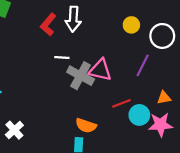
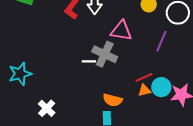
white line: (62, 58) -> (89, 61), moved
pink triangle: (100, 70) -> (121, 31), moved
orange triangle: (164, 98) -> (144, 90), moved

